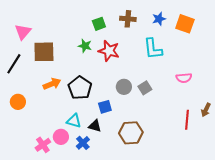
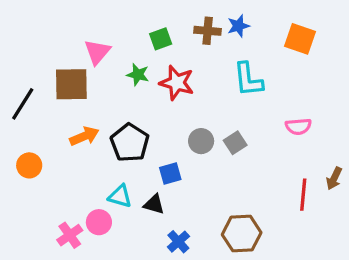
blue star: (159, 19) -> (238, 26), moved
pink triangle: (23, 32) -> (97, 52), moved
brown hexagon: (131, 133) -> (242, 234), moved
blue cross: (83, 143) -> (178, 242), moved

